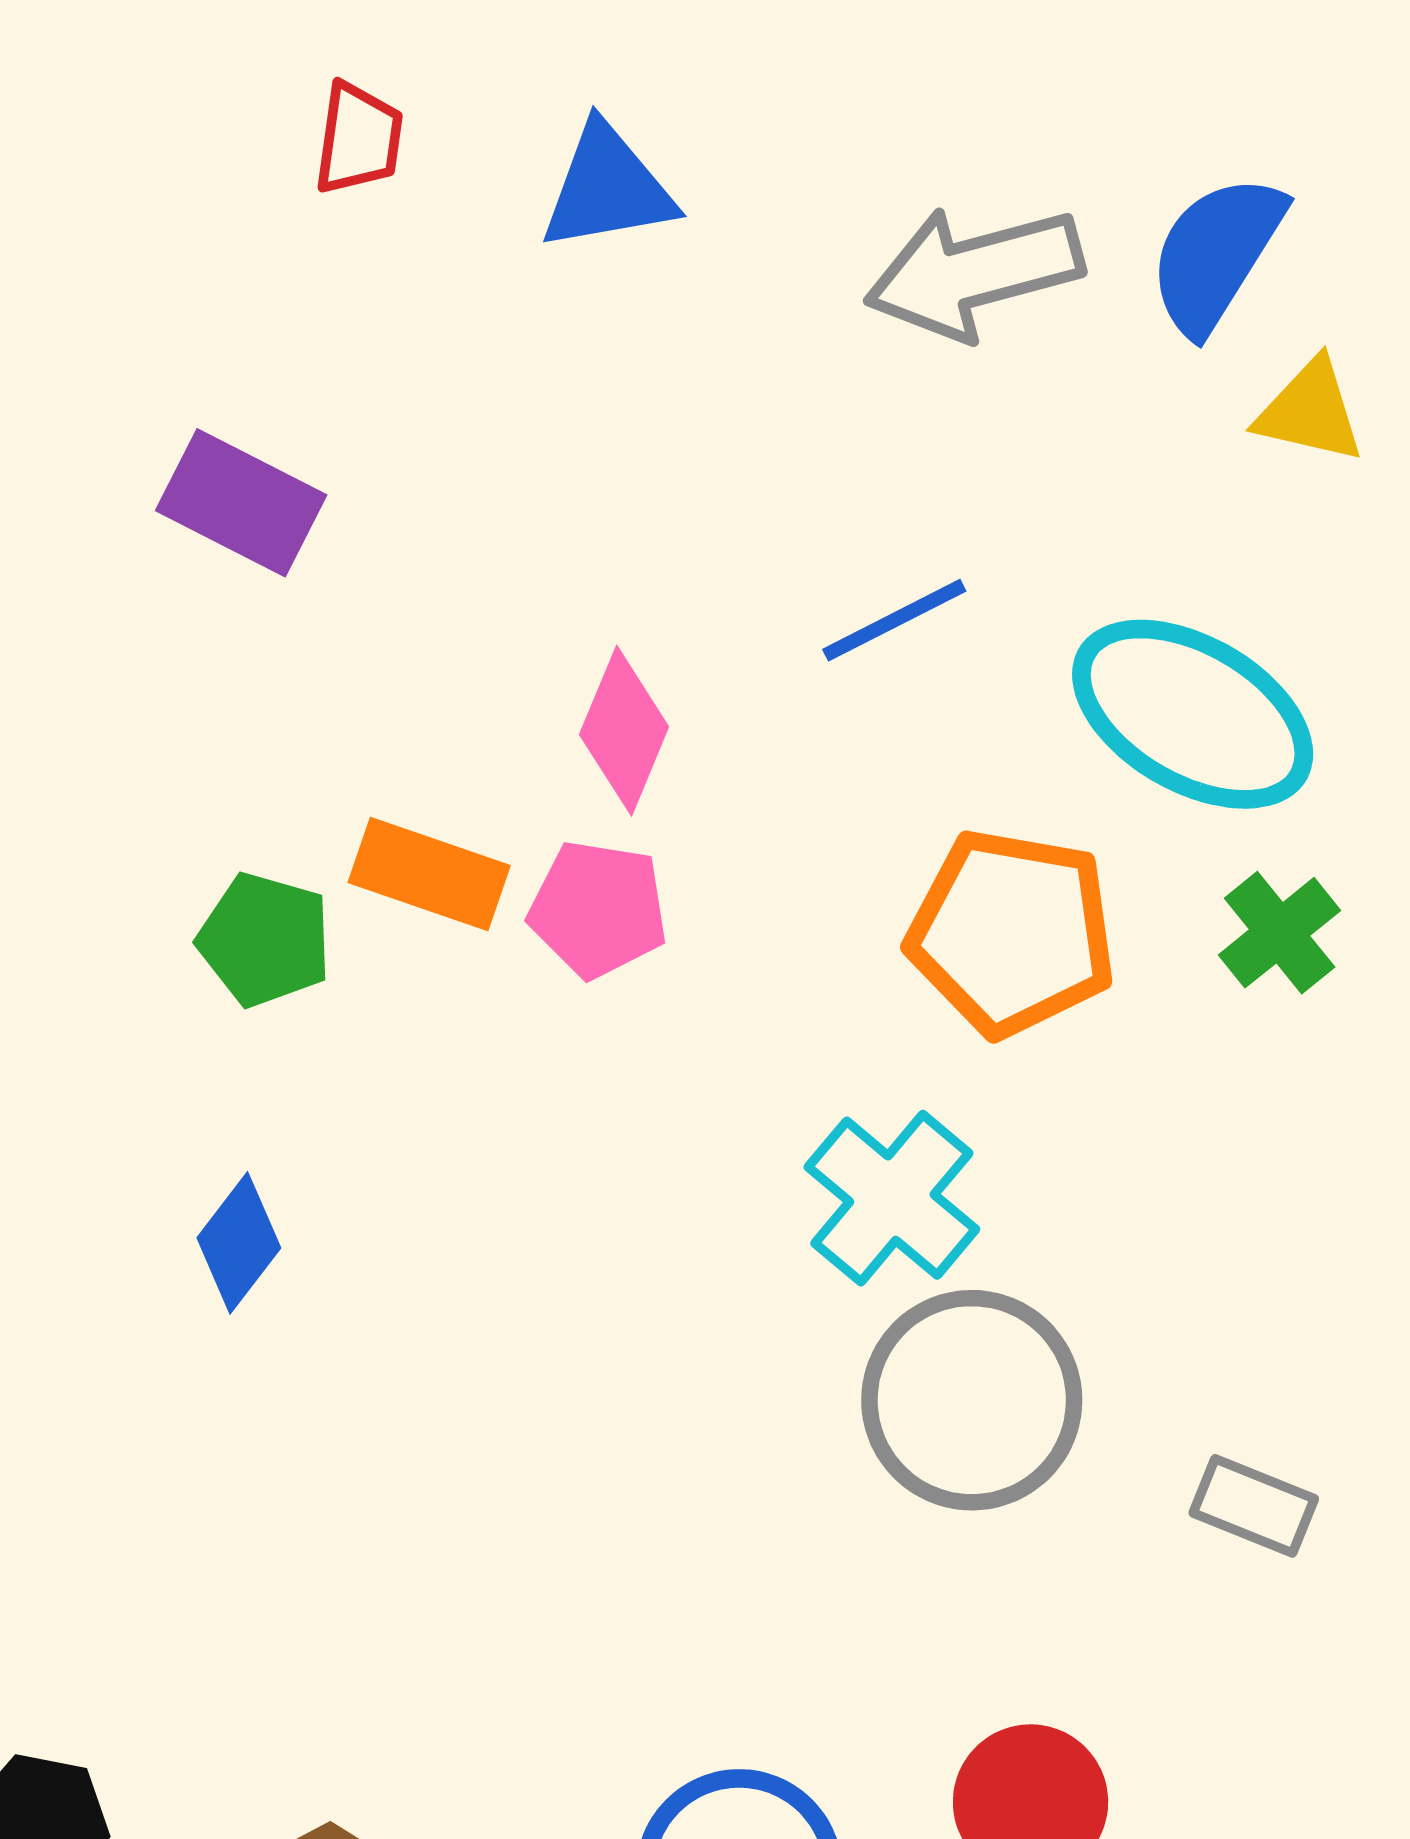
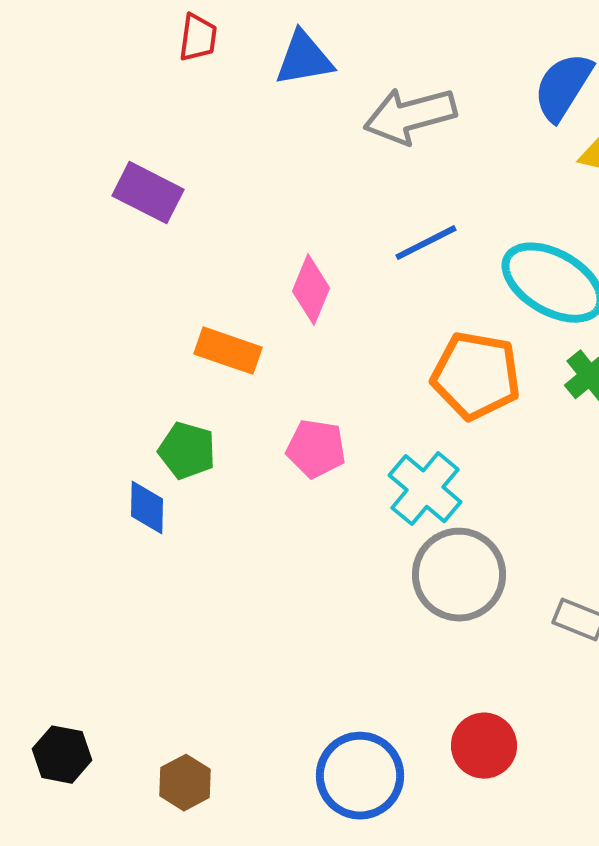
gray arrow: (974, 273) -> (410, 116), moved
pink pentagon: (598, 909) -> (316, 449), moved
green pentagon: (265, 940) -> (187, 451), moved
blue diamond: (239, 1243) -> (147, 508), turned -36

